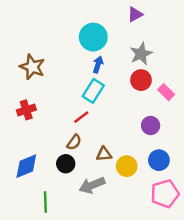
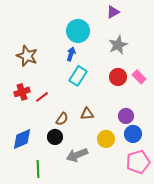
blue arrow: (98, 65) -> (71, 54), moved
red circle: (141, 80) -> (118, 77), moved
red line: (81, 117) -> (42, 97), moved
purple circle: (151, 125) -> (126, 116), moved
brown triangle: (104, 154) -> (87, 114), moved

